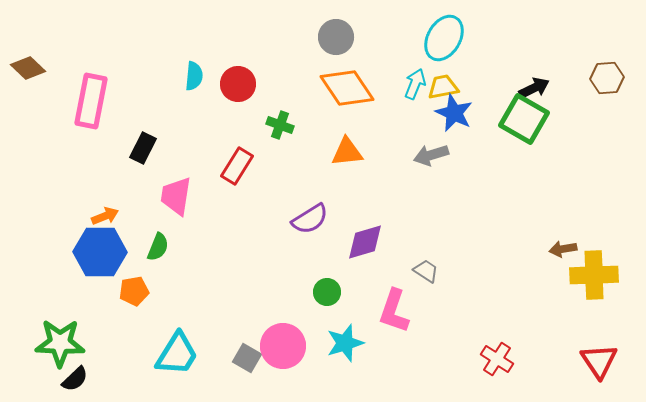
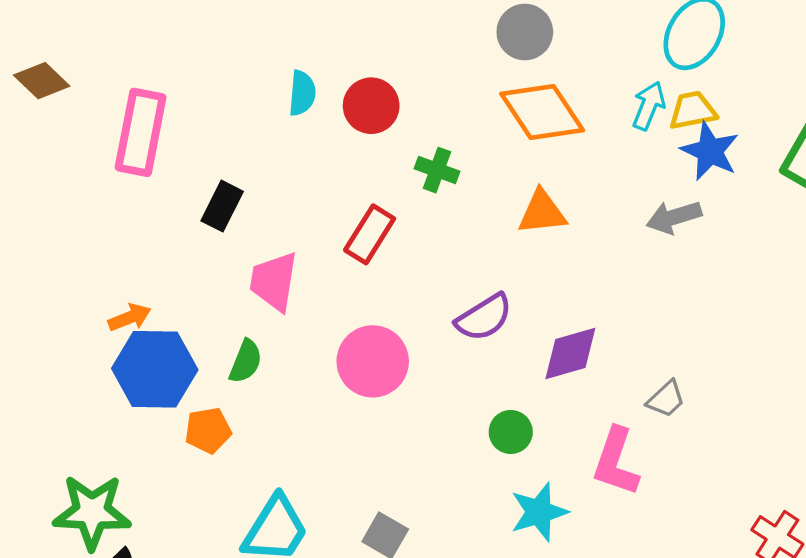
orange arrow: (105, 216) -> (130, 317), moved
gray trapezoid: (426, 271) -> (666, 399), turned 104
pink circle: (283, 346) -> (373, 361), moved

